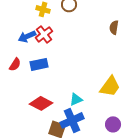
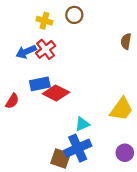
red semicircle: (15, 64) -> (12, 101), moved
red diamond: (41, 103) -> (56, 93), moved

